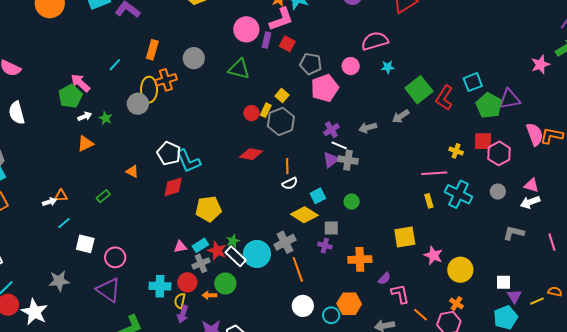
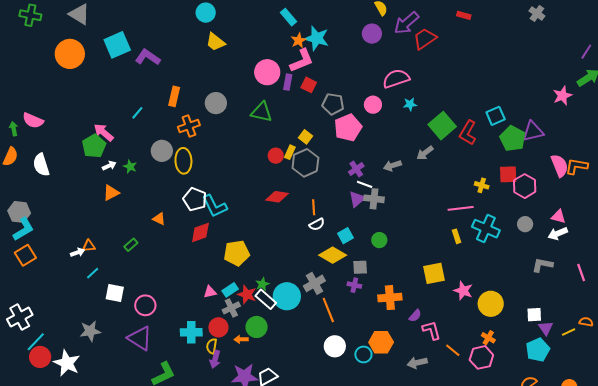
yellow ellipse: (149, 90) -> (183, 161), moved

